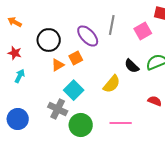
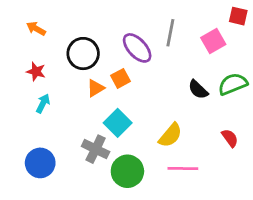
yellow semicircle: (112, 84) -> (170, 135), moved
red semicircle: (155, 101) -> (230, 138), turned 32

